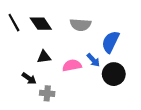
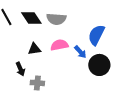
gray semicircle: (80, 25) -> (56, 19), moved
pink semicircle: (72, 65) -> (59, 45), moved
black arrow: (29, 78) -> (20, 69), turned 32

